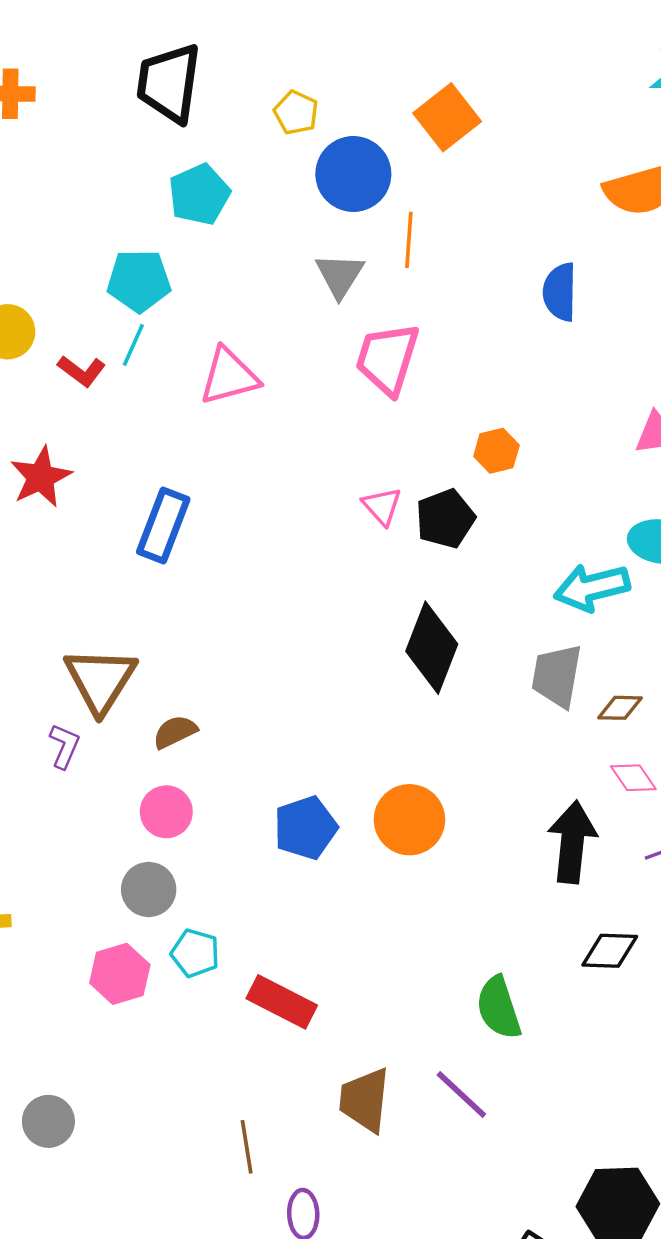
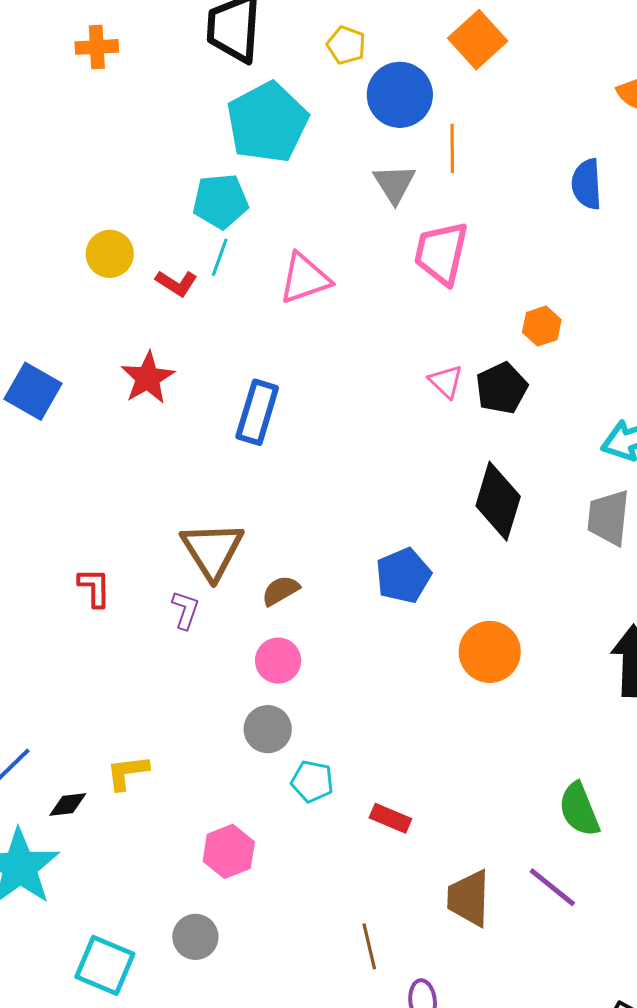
cyan pentagon: (199, 194) -> (267, 122), size x1.5
blue pentagon: (305, 828) -> (403, 576), moved
pink hexagon: (120, 974) -> (229, 851), moved
red rectangle: (282, 1002) -> (390, 818), size x0.7

